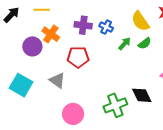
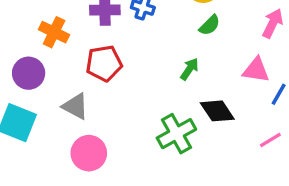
green arrow: (125, 44) -> (189, 69), moved
purple circle: (32, 46) -> (29, 73), moved
pink circle: (73, 114) -> (89, 153), moved

